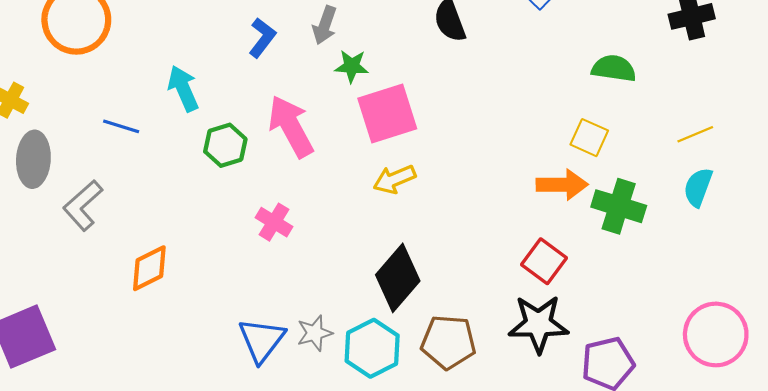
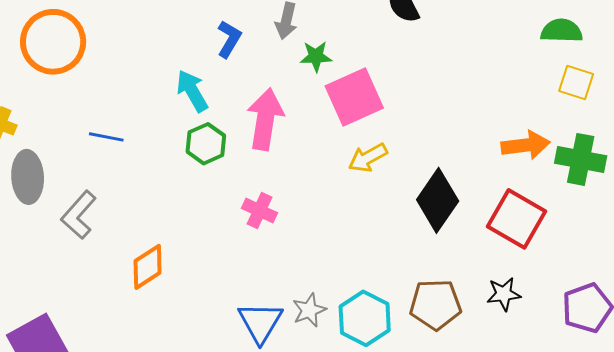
cyan arrow: (183, 88) -> (192, 91), moved
pink arrow: (291, 126) -> (265, 119), turned 44
yellow square: (589, 138) -> (576, 82), moved
red square: (544, 261) -> (517, 219), size x1.4
black diamond: (398, 278) -> (438, 200), moved
black star: (538, 324) -> (504, 294), moved, size x0.6

